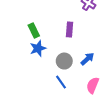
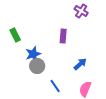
green rectangle: (34, 31) -> (15, 35), moved
gray circle: (64, 61) -> (37, 66), moved

